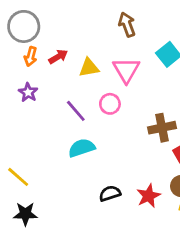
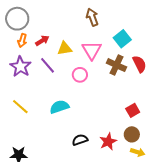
purple star: (28, 92) -> (20, 67), size x1.5
purple line: (76, 111) -> (47, 65), moved
brown cross: (162, 128) -> (116, 65), moved, turned 36
yellow line: (18, 177) -> (20, 107), moved

